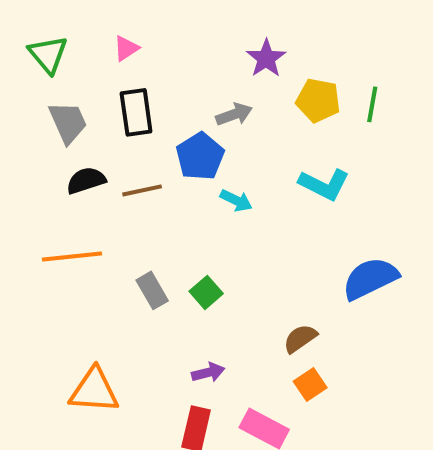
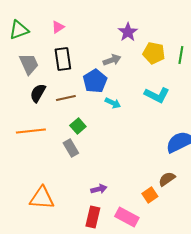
green triangle: (48, 54) -> (19, 30), turned 50
black semicircle: (86, 180) -> (38, 93), turned -42
green square: (206, 292) -> (78, 126), moved
brown semicircle: (300, 339) -> (167, 179), moved

